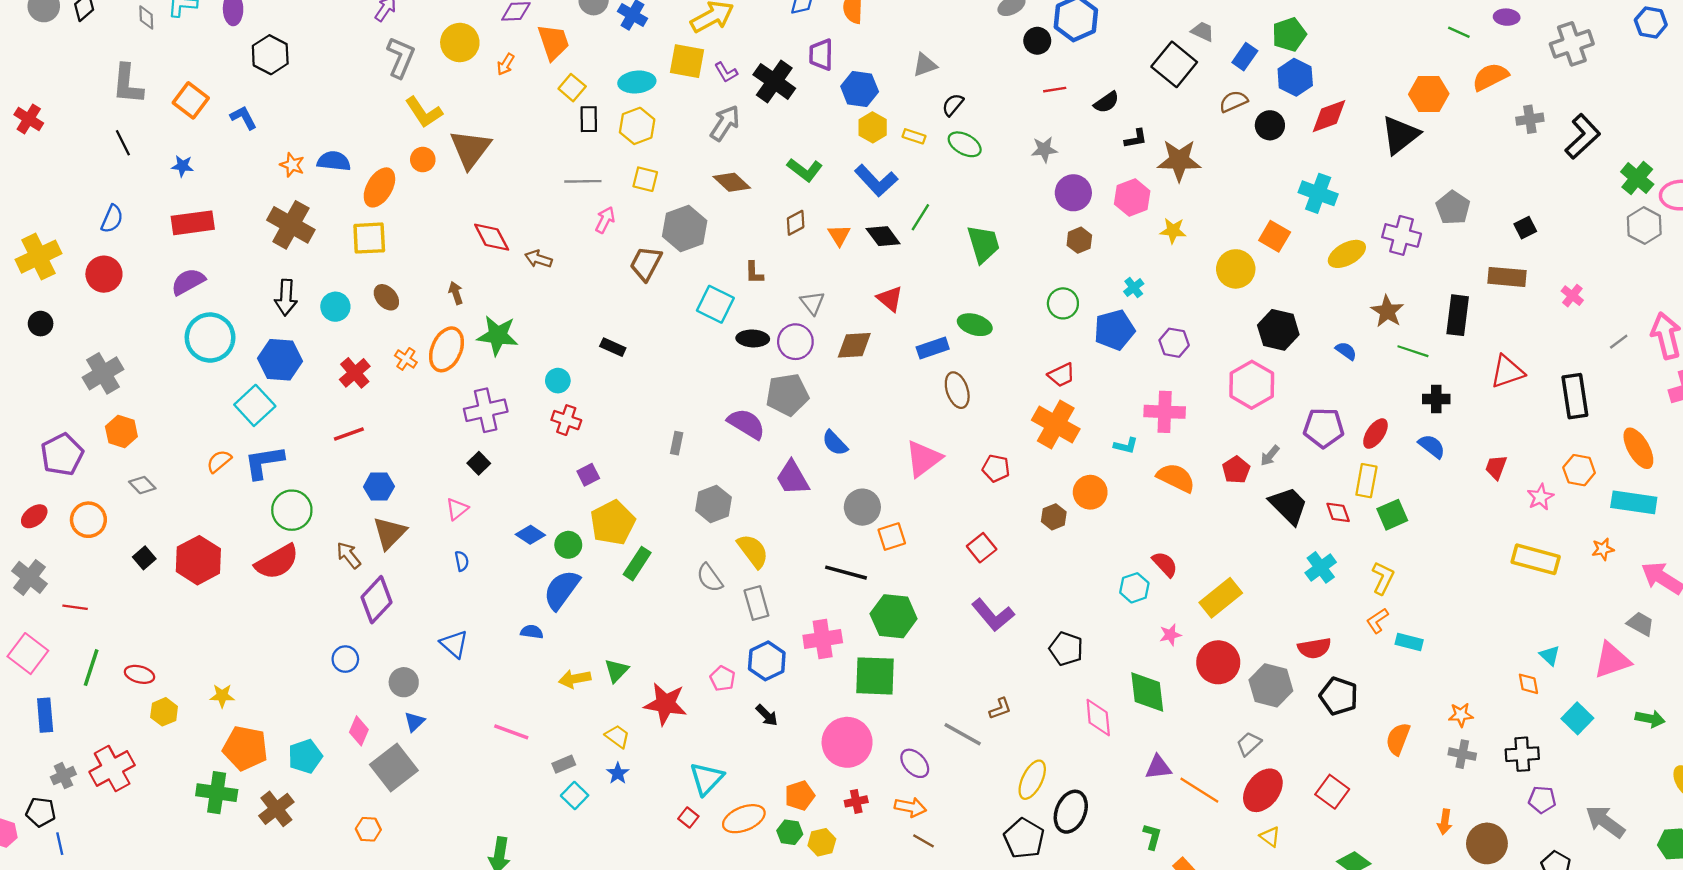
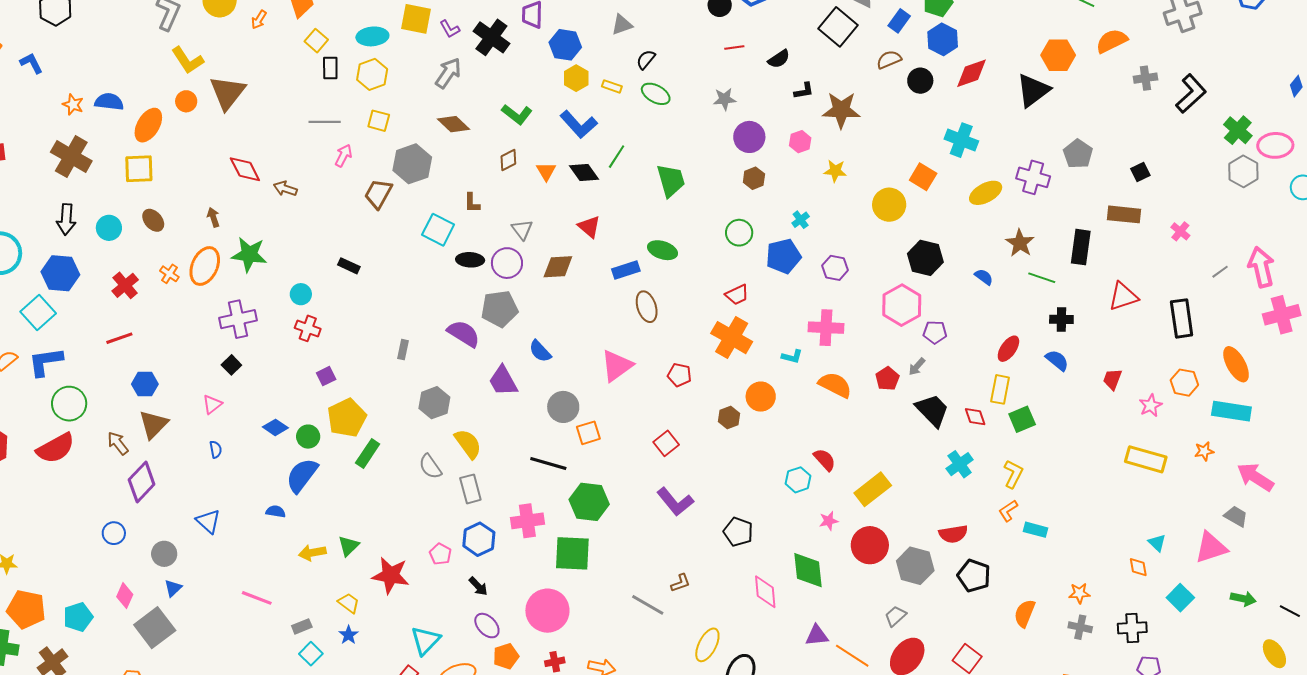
pink hexagon: (1132, 197) -> (800, 142), size x0.7
purple pentagon: (1324, 428) -> (935, 332), moved, size x0.7
purple ellipse: (915, 763) -> (487, 626), moved

